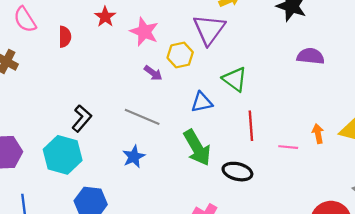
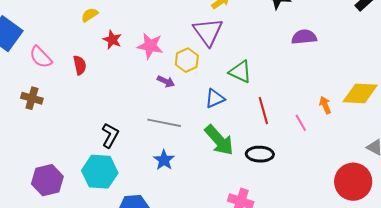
pink line: (288, 147) -> (301, 123), turned 66

